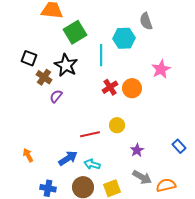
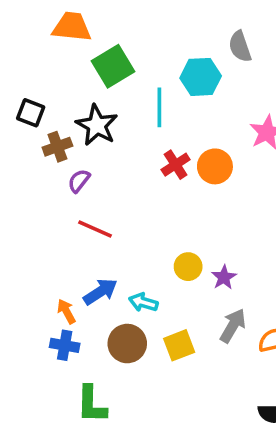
brown cross: (44, 77) -> (57, 147), turned 35
yellow circle: (117, 125) -> (188, 267), moved
red line: (90, 134) -> (95, 229), moved, turned 36
orange arrow: (28, 155) -> (66, 311), moved
gray arrow: (142, 177) -> (233, 326), turned -90

